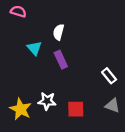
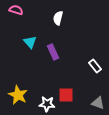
white semicircle: (58, 32) -> (58, 18), moved
white star: (47, 101) -> (47, 104), moved
gray triangle: (112, 106) -> (98, 103), moved

